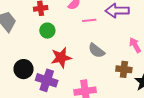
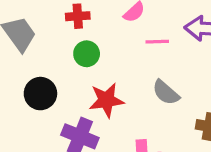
black circle: (24, 69) -> (40, 94), moved

